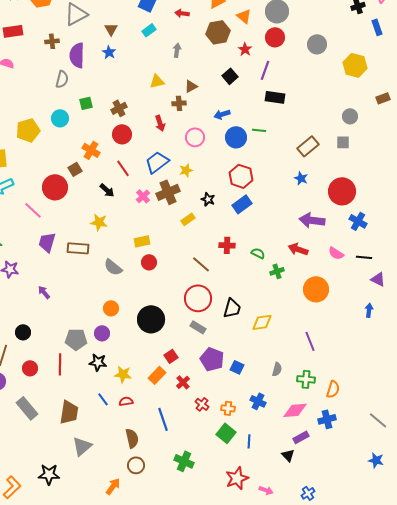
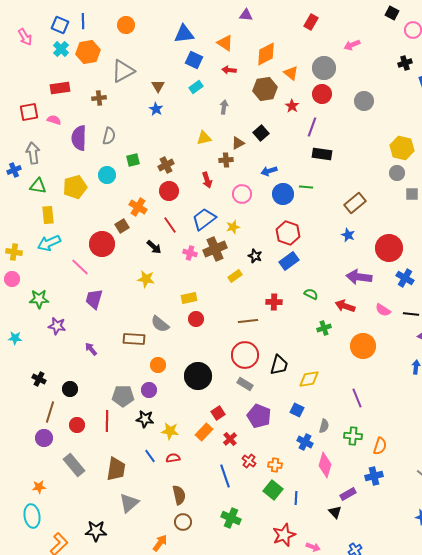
purple semicircle: (77, 55) -> (79, 138), moved
yellow hexagon: (355, 65) -> (402, 148), moved
black square: (230, 76) -> (261, 133), moved
gray square: (343, 142) -> (412, 194), moved
pink cross: (143, 196) -> (190, 253), turned -32
brown rectangle: (78, 248) -> (134, 339), moved
green semicircle: (258, 253) -> (311, 294), moved
brown line: (201, 264) -> (248, 321), turned -48
blue square: (237, 367) -> (297, 410), moved
blue cross: (258, 401) -> (305, 442), moved
pink diamond: (295, 410) -> (325, 465), moved, turned -70
blue line: (163, 419) -> (225, 476), moved

